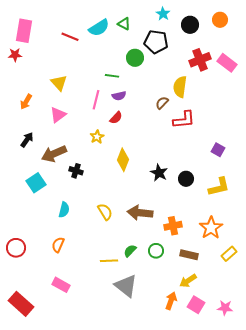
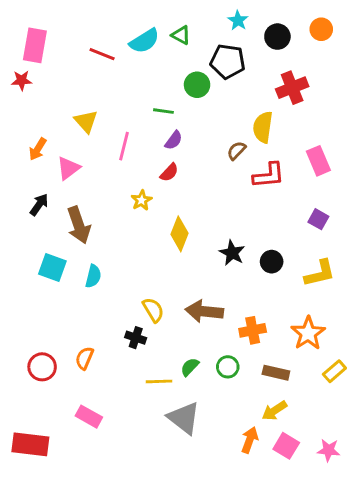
pink rectangle: (227, 63) -> (318, 161), moved, turned 30
purple semicircle: (119, 96) -> (174, 140), turned -40
pink line: (96, 100) -> (124, 146), moved
pink triangle: (58, 115) -> (68, 168), moved
brown arrow: (54, 154) -> (79, 225), turned -85
black cross: (76, 171) -> (136, 338), moved
cyan square: (36, 183) -> (52, 267), turned -36
cyan semicircle: (64, 210) -> (93, 276), moved
red circle: (16, 248) -> (42, 367), moved
red rectangle: (21, 304) -> (30, 444), turned -35

